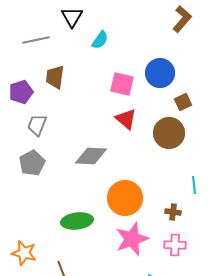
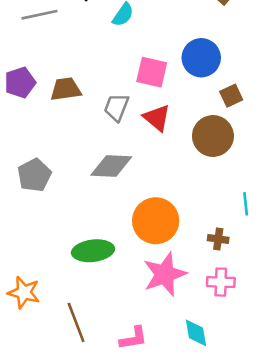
brown trapezoid: (55, 77) -> (66, 89), moved, turned 75
gray trapezoid: (37, 125) -> (116, 107), moved

